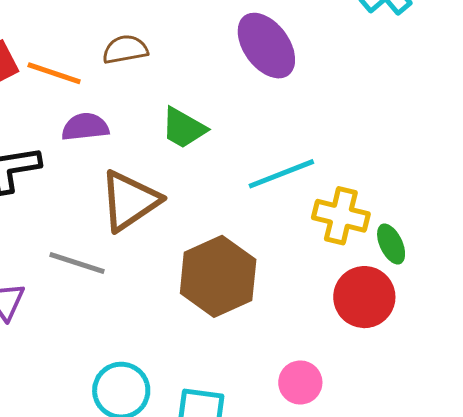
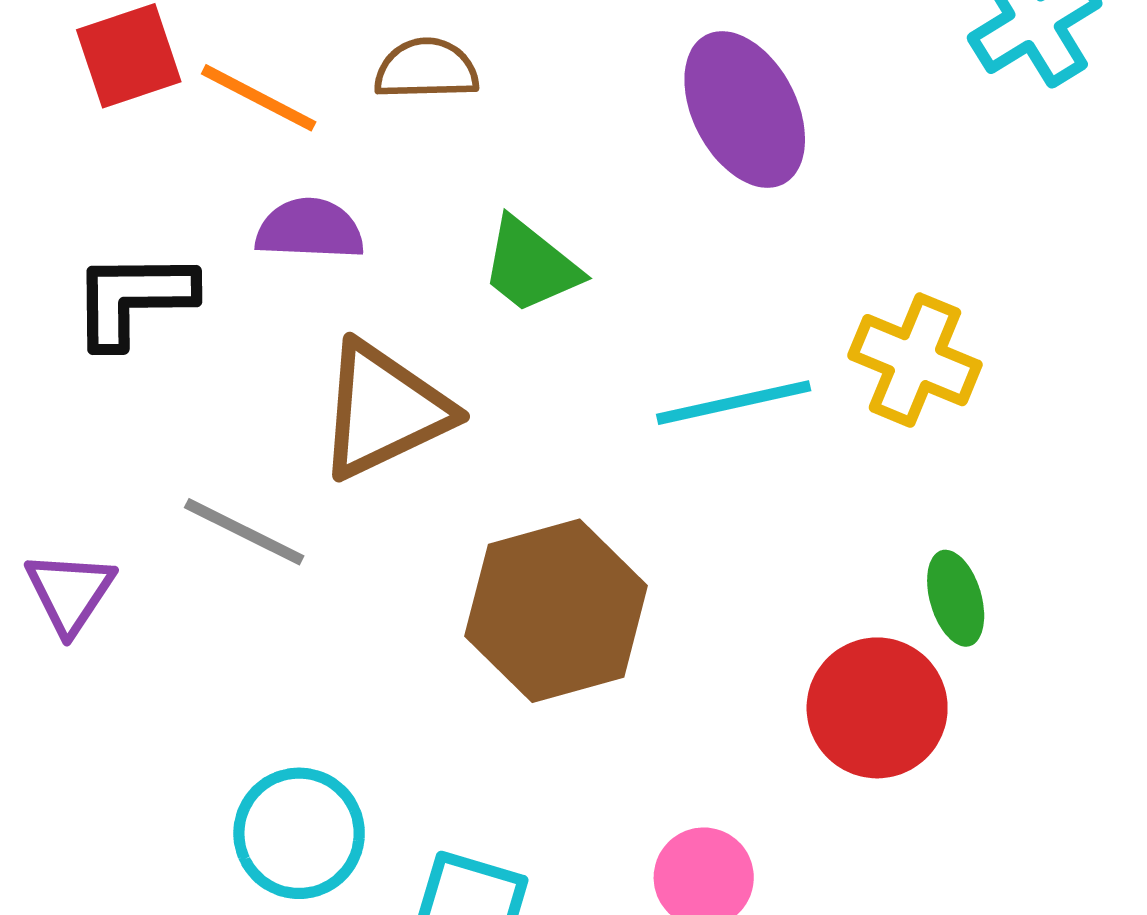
yellow cross: (341, 216) -> (915, 360), moved

